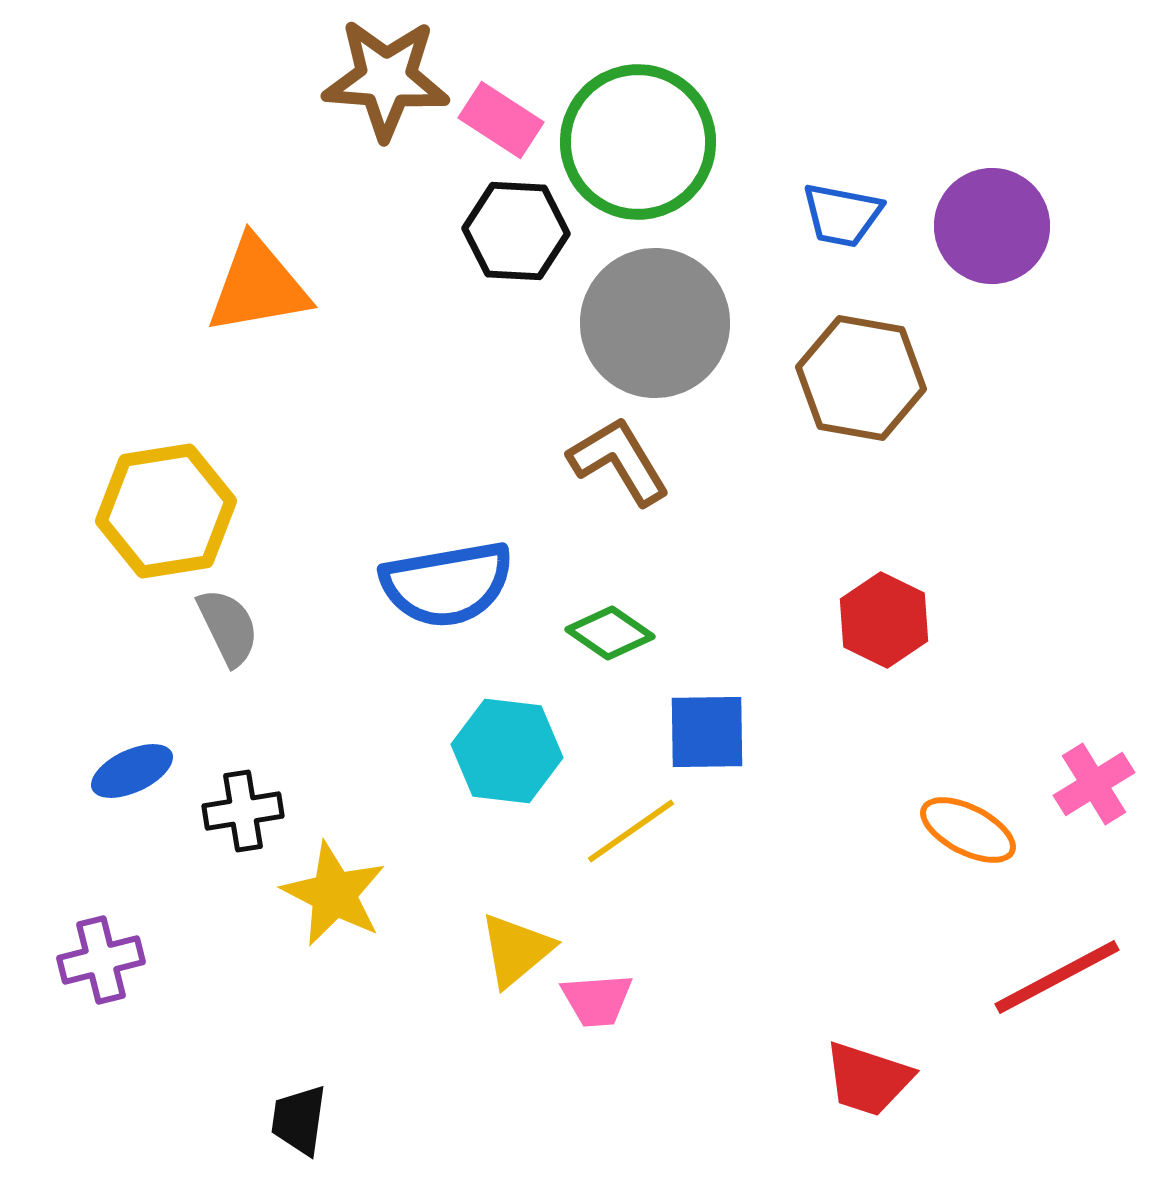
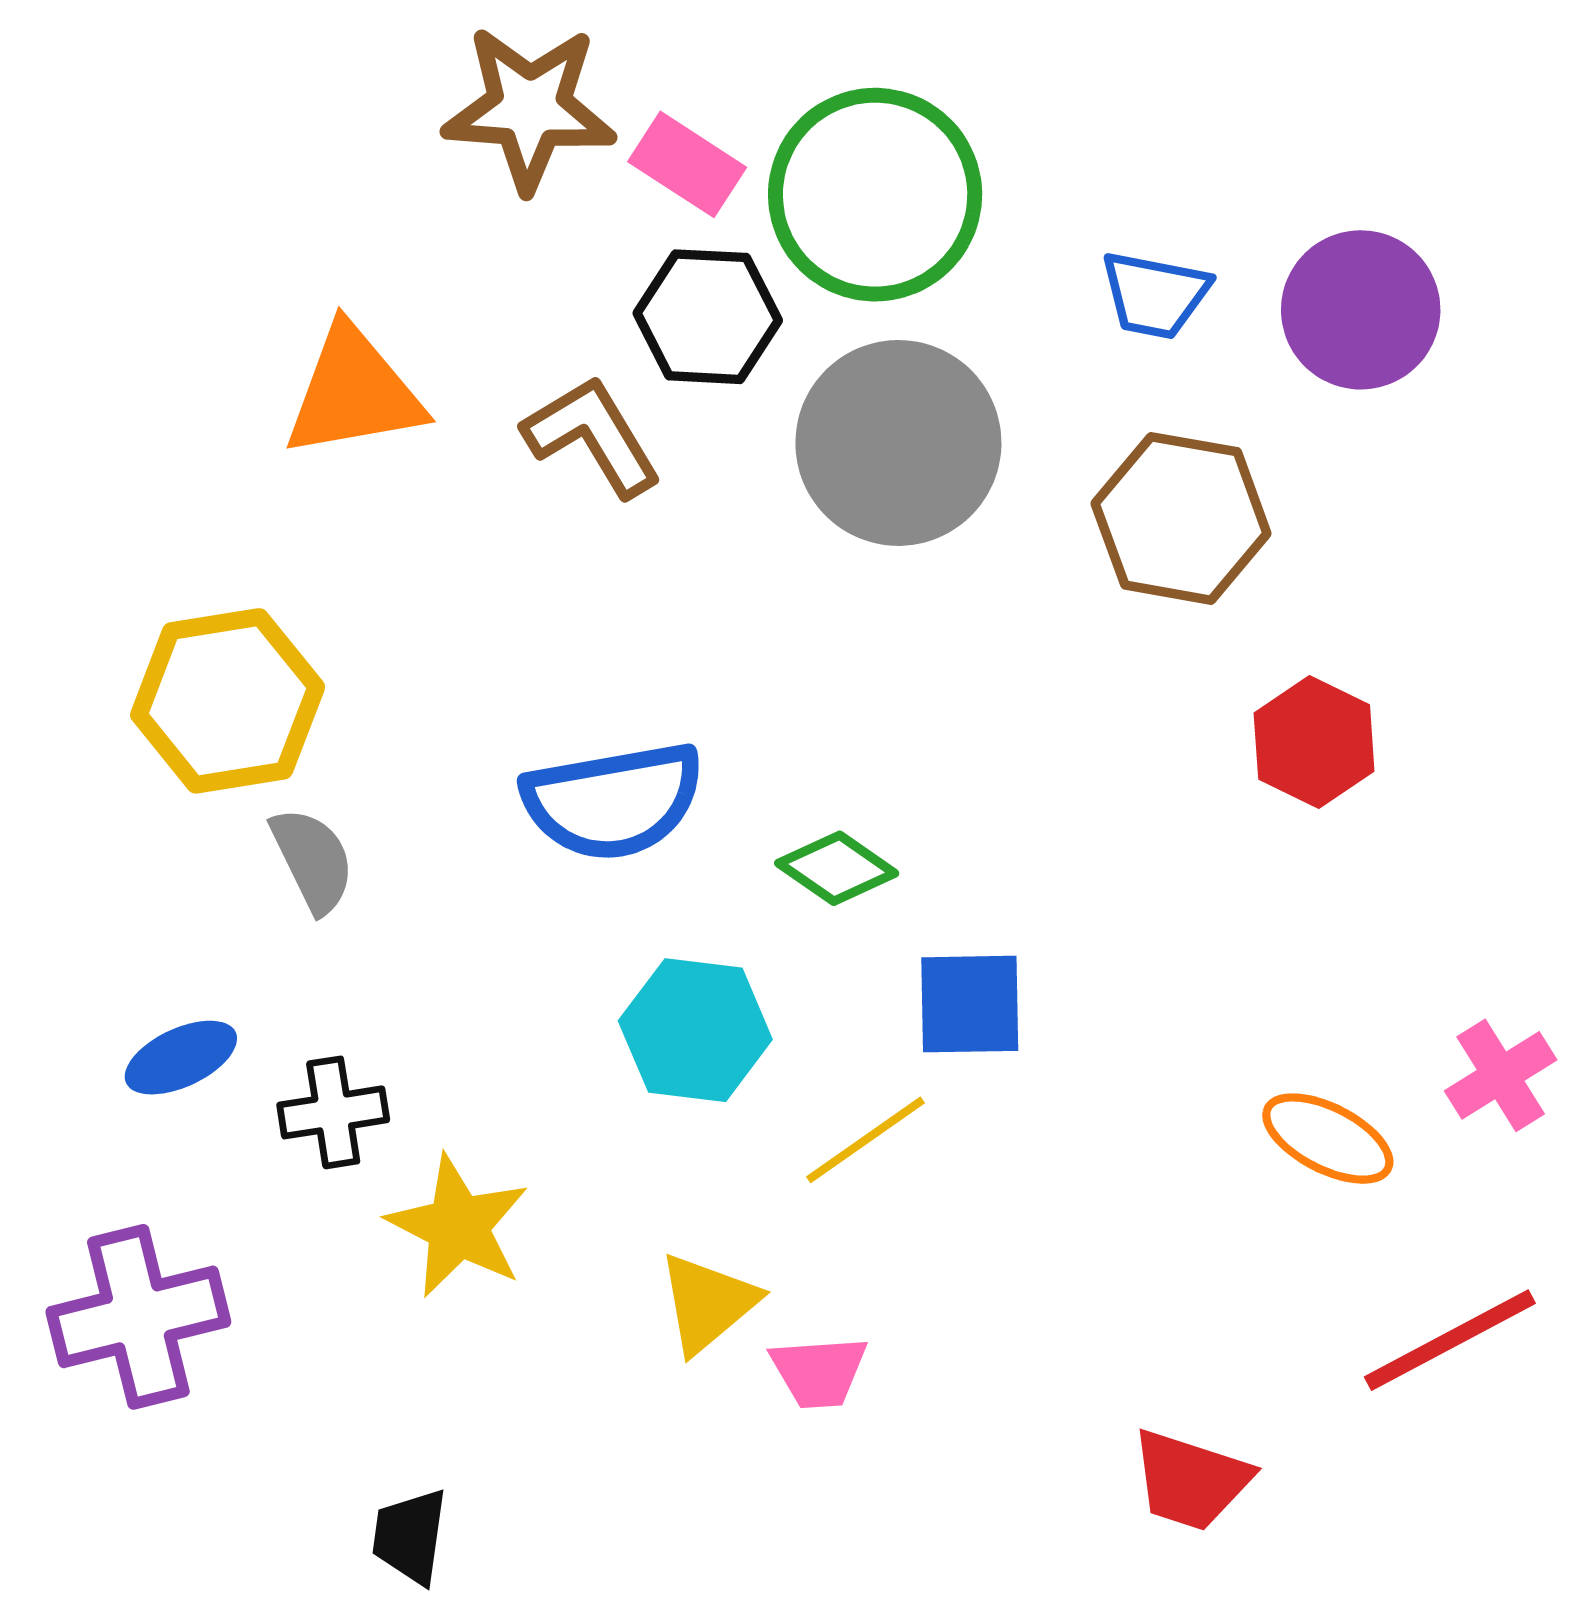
brown L-shape: (619, 461) -> (592, 436), moved
red hexagon: (884, 620) -> (1314, 742), moved
purple cross: (101, 960) -> (138, 1317), size x1.5

